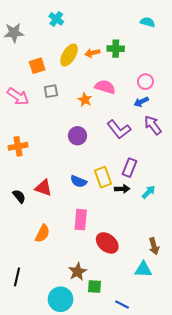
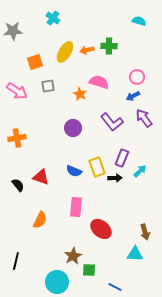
cyan arrow: (149, 192) -> (140, 171), moved

